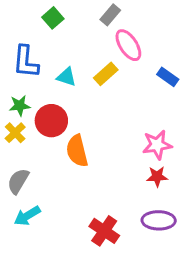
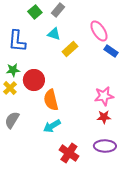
gray rectangle: (110, 15) -> (58, 10), moved
pink ellipse: (128, 45) -> (99, 31), moved
cyan triangle: (66, 77) -> (54, 34), moved
cyan arrow: (27, 216) -> (52, 126), moved

